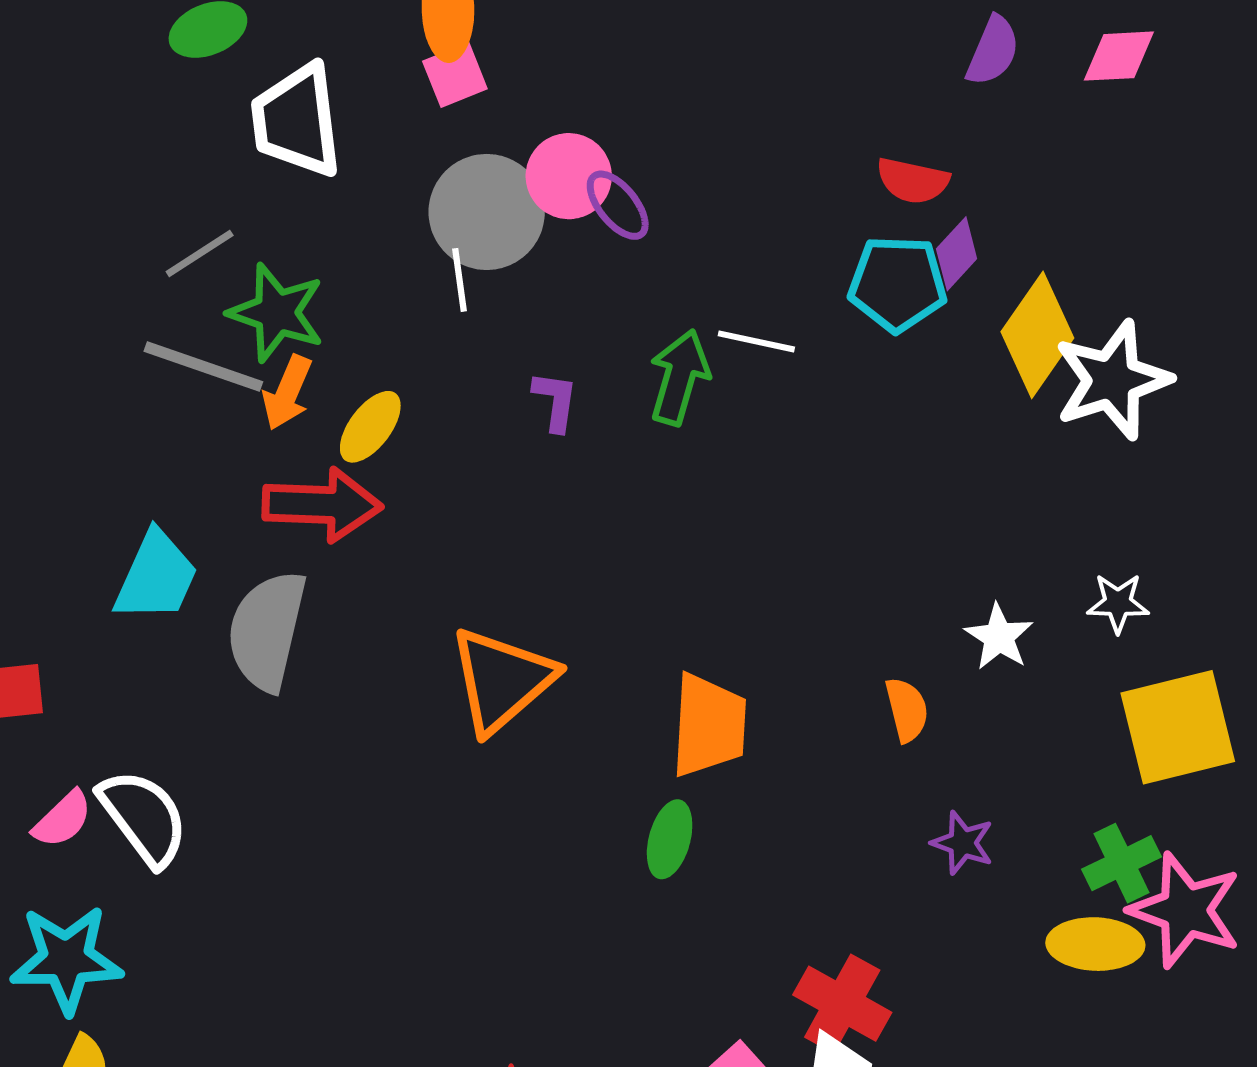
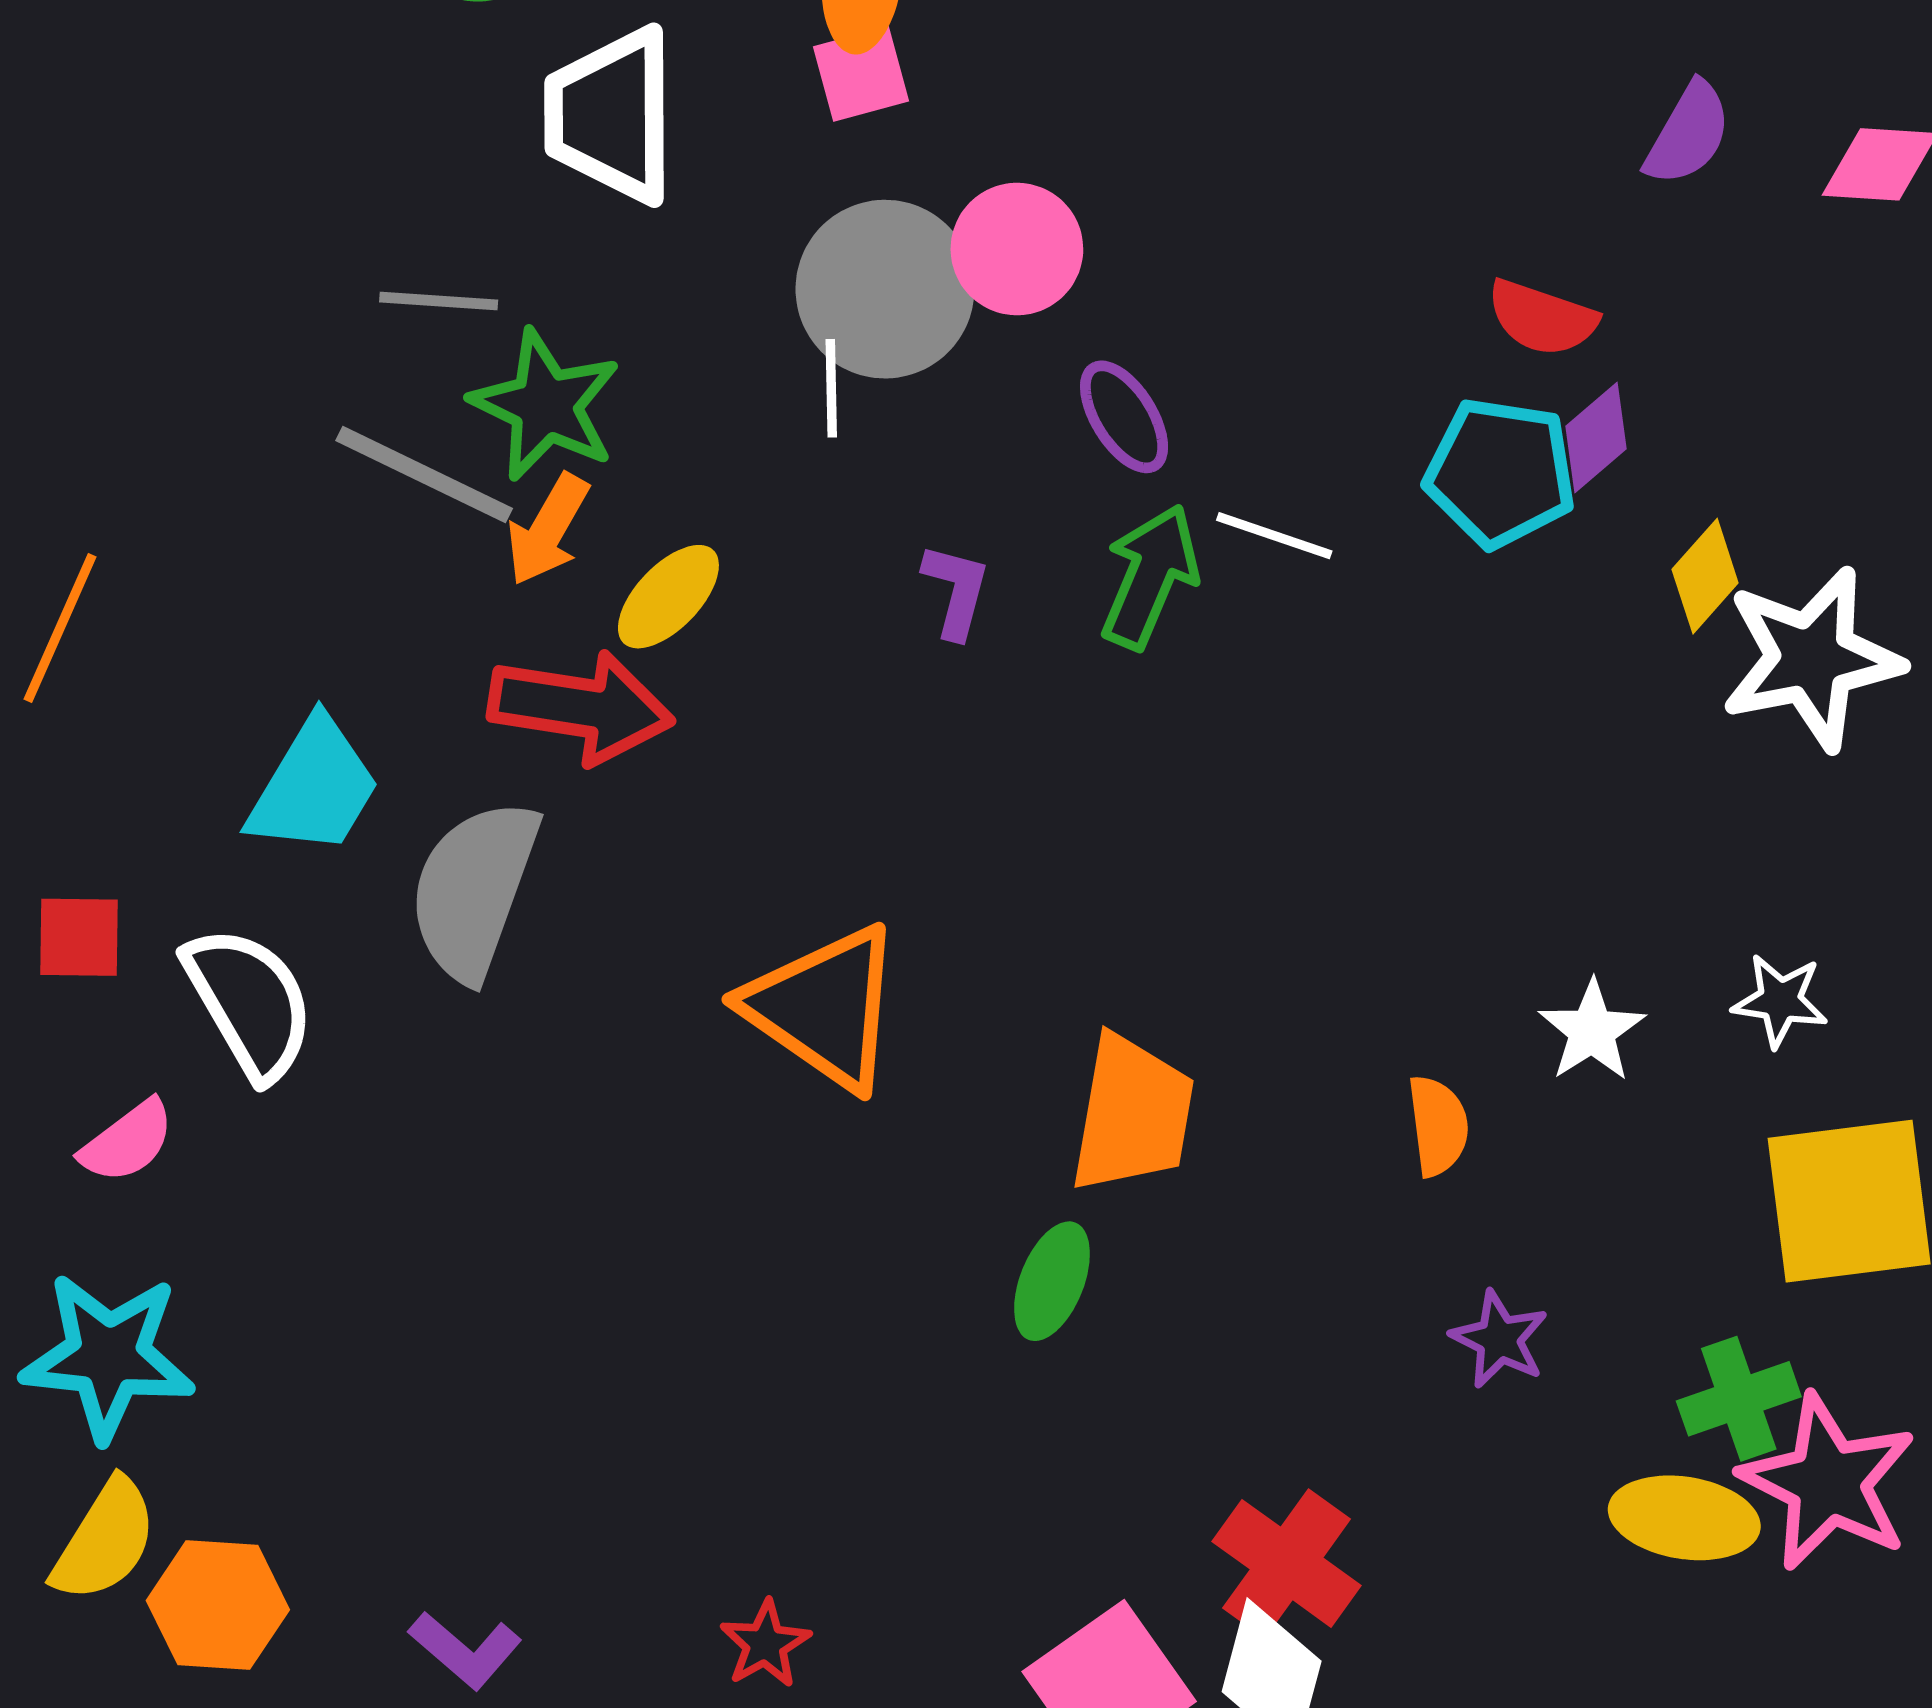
purple ellipse: (618, 205) -> (1124, 417), moved
gray line: (200, 253) -> (439, 301), turned 30
yellow diamond: (1037, 335) -> (1705, 576), size x0.6
orange triangle: (502, 680) -> (824, 1008), turned -51
white semicircle: (144, 817) -> (249, 1003), moved

